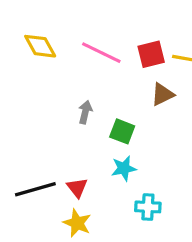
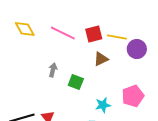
cyan star: (124, 168) -> (103, 105), moved

